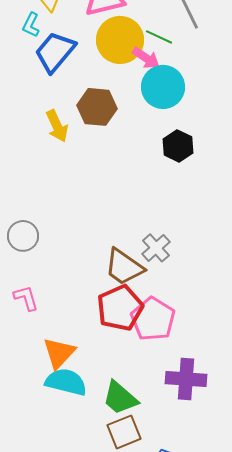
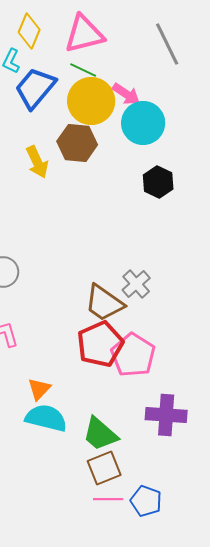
green line: (159, 37) -> (83, 70), moved
yellow circle: (120, 40) -> (91, 101), moved
orange triangle: (59, 353) -> (39, 389), size x0.7

